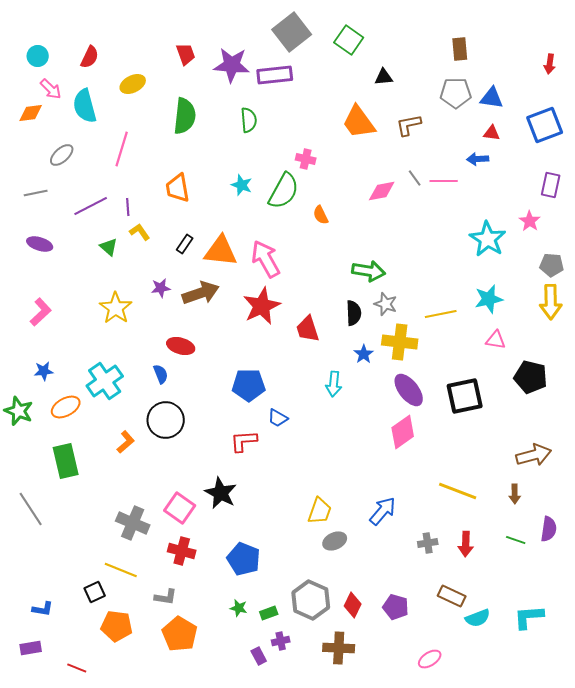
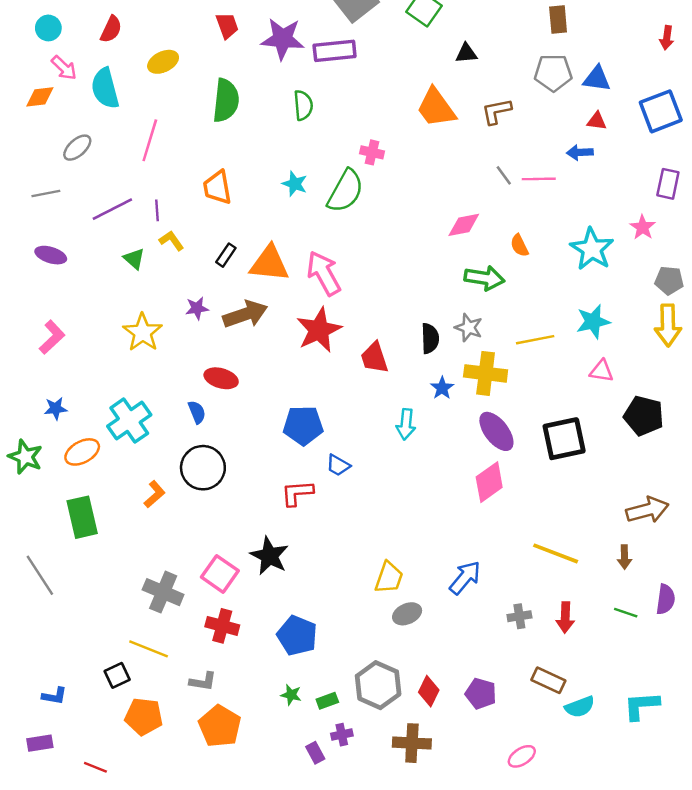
pink diamond: (382, 191) -> (464, 225), moved
orange semicircle: (321, 215) -> (519, 245), moved
green arrow: (369, 271) -> (484, 278), moved

